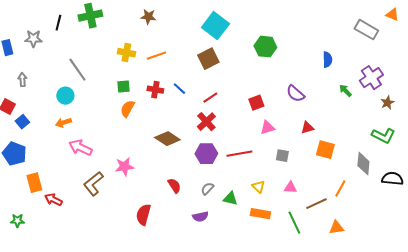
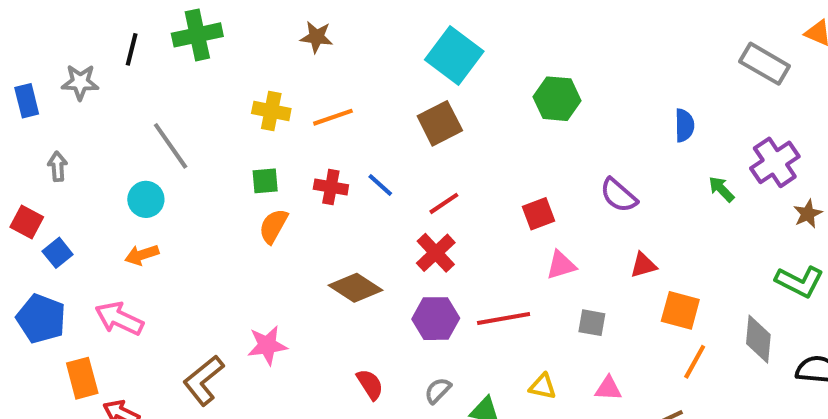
pink arrow: (80, 148) -> (119, 319), moved
yellow triangle: (258, 187) -> (543, 386), turned -32
orange line: (340, 189) -> (695, 362), moved

